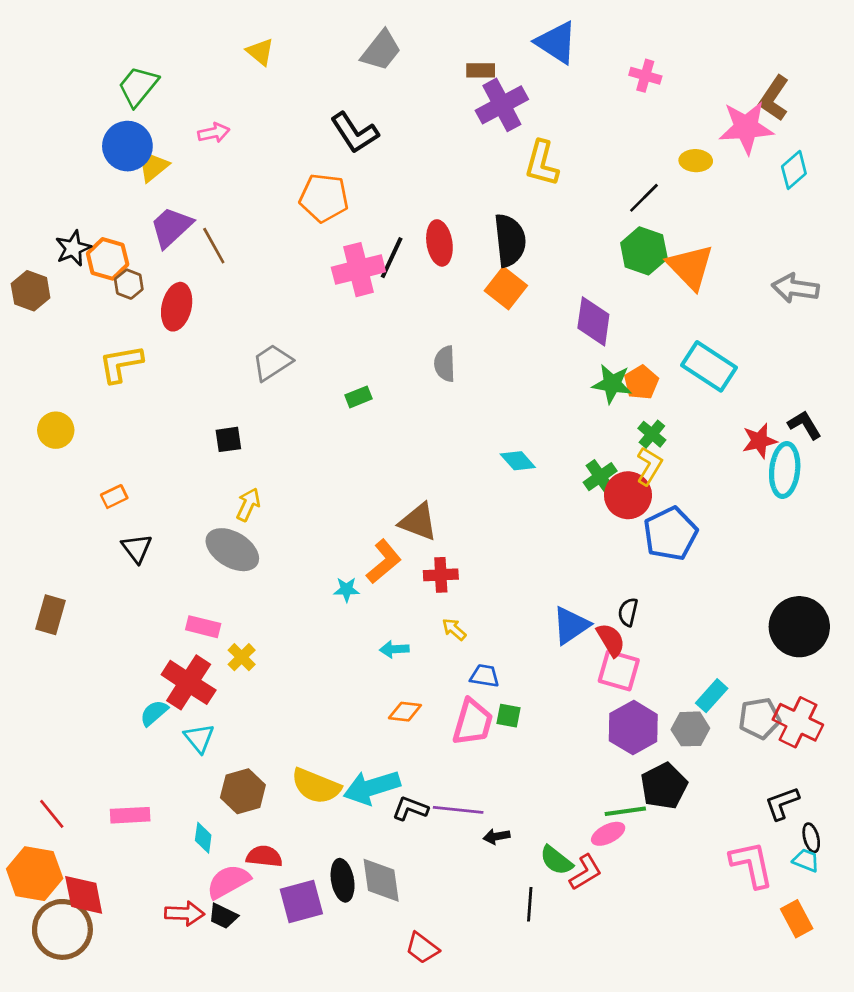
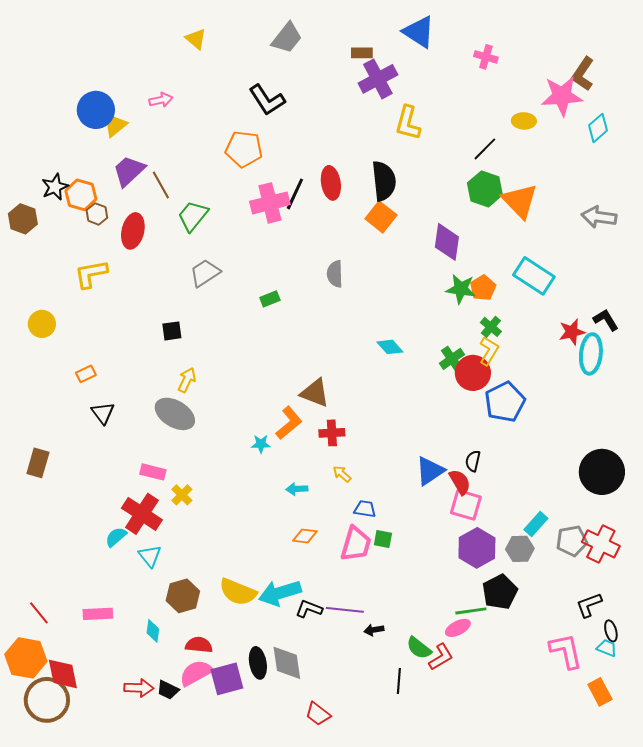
green trapezoid: (138, 86) -> (193, 216), moved
pink semicircle: (228, 882) -> (196, 673), moved

